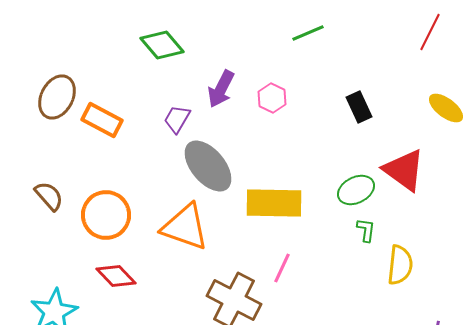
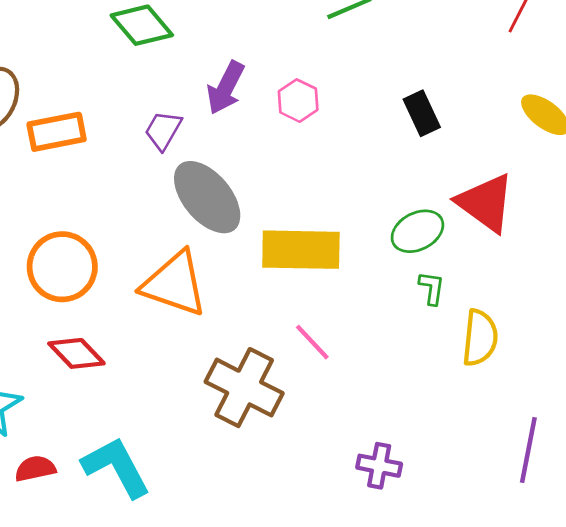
orange rectangle: (102, 120) -> (57, 132), turned -39
pink line: (282, 268) -> (312, 342), turned -68

